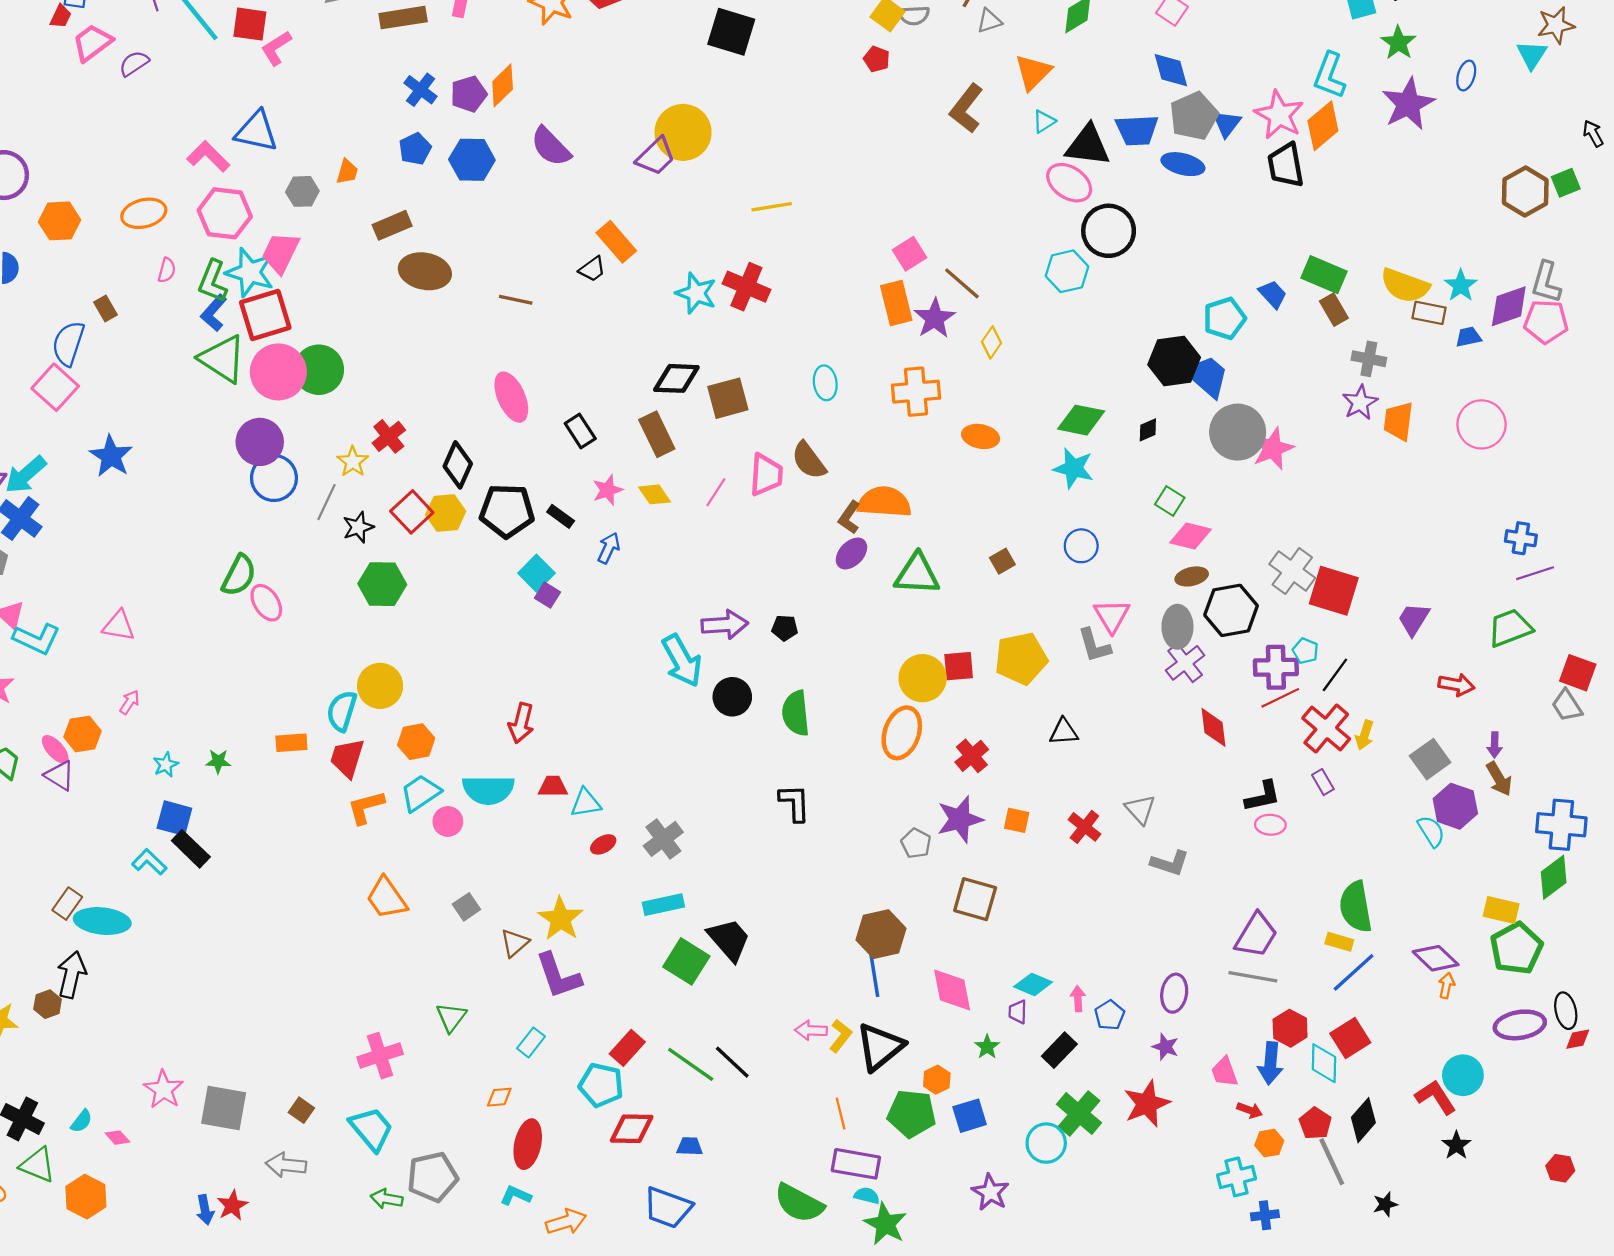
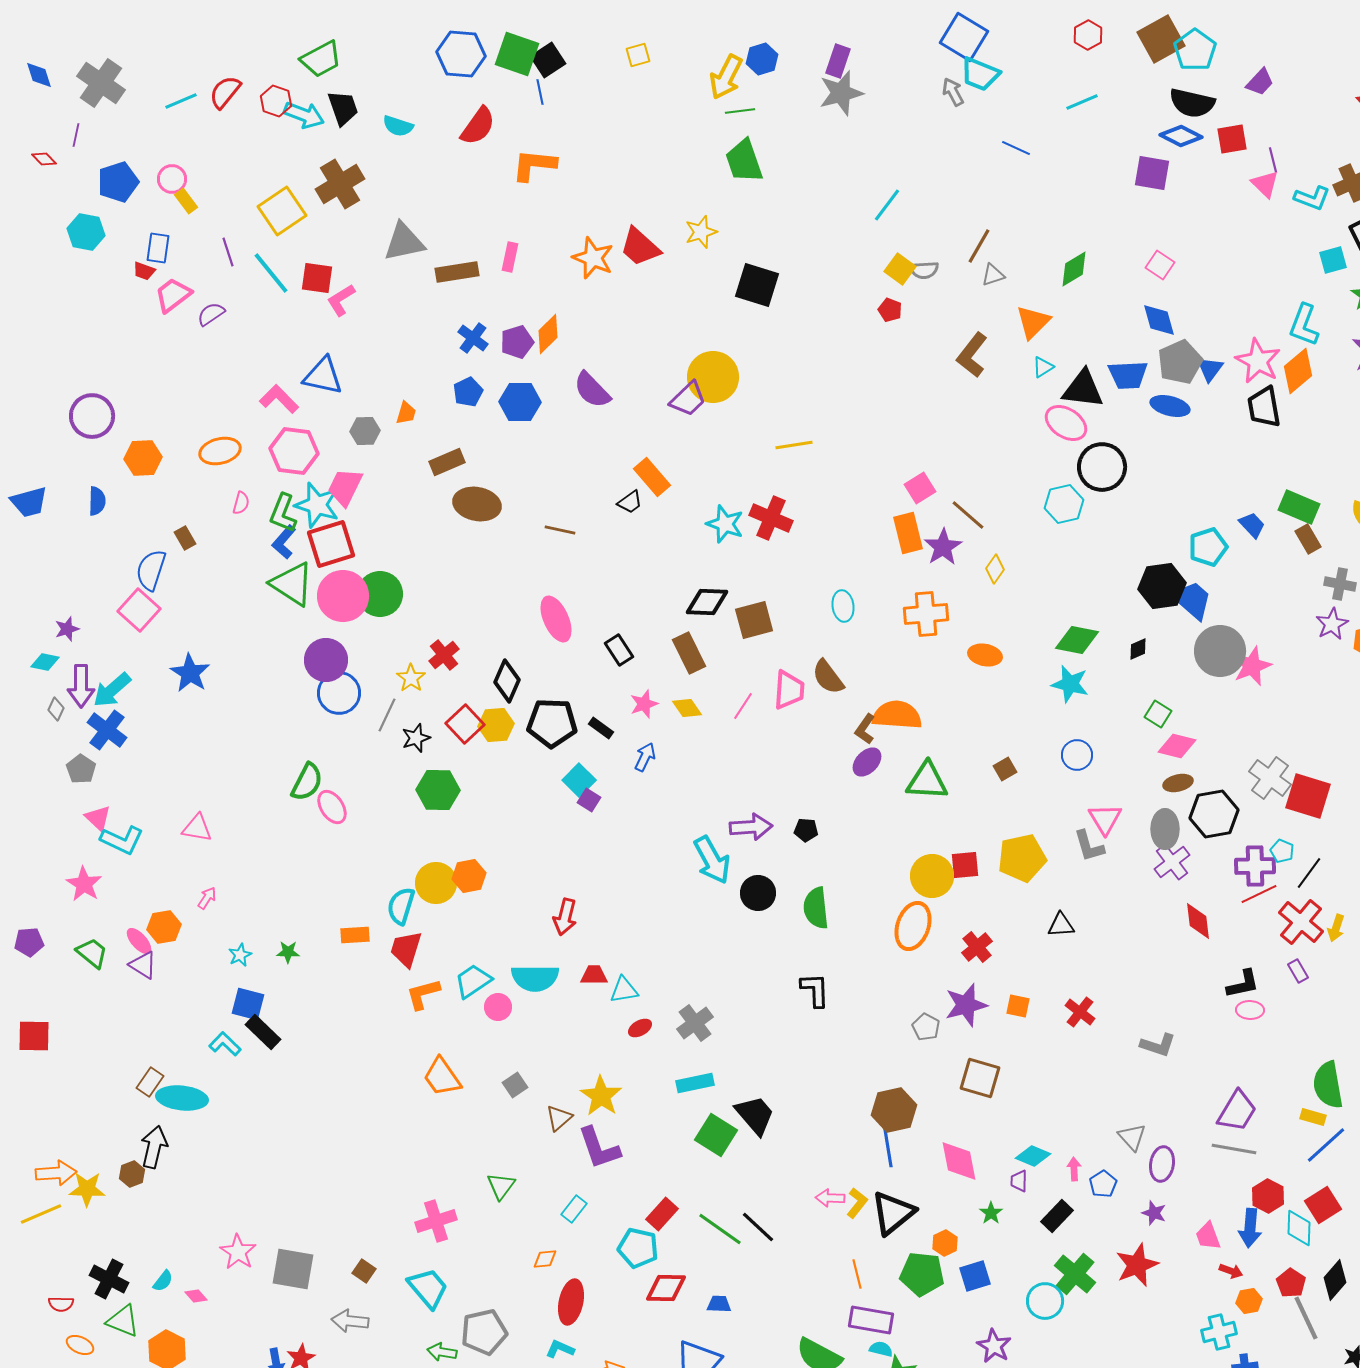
red trapezoid: (61, 16) -> (144, 271), turned 85
orange hexagon: (416, 742) -> (469, 876), moved
gray triangle: (1140, 809) -> (1132, 1137), moved

